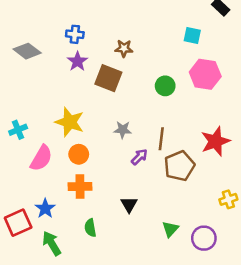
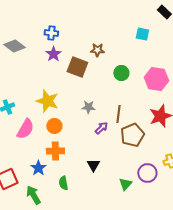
brown star: (124, 48) -> (97, 50), moved
pink hexagon: (205, 74) -> (156, 79), moved
blue star: (45, 208) -> (38, 168), moved
purple circle: (204, 238) -> (147, 173), moved

